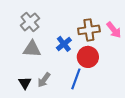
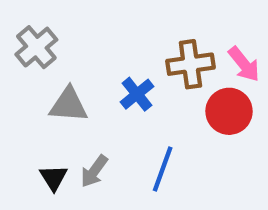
gray cross: (30, 22) -> (36, 47), moved
red circle: (88, 57) -> (229, 111), moved

